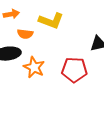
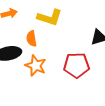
orange semicircle: (25, 34) -> (31, 39), moved, turned 77

